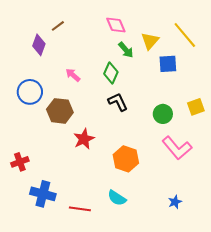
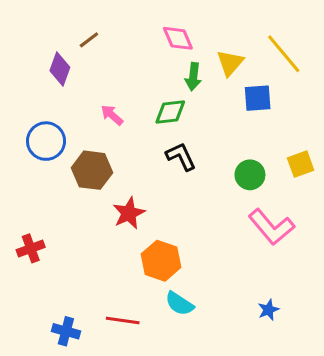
green arrow: (126, 50) -> (193, 77), turned 48
green diamond: (111, 73) -> (170, 112), turned 60
orange hexagon: (126, 159) -> (161, 261), moved
blue cross: (43, 194) -> (66, 331), moved, size x0.7

